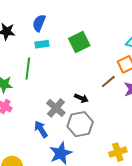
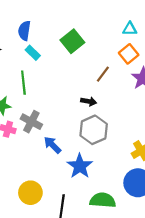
cyan rectangle: (42, 44) -> (33, 53), turned 64
brown line: (108, 81) -> (103, 74), moved
gray cross: (56, 108) -> (31, 122), moved

